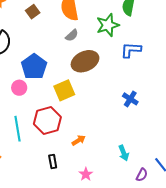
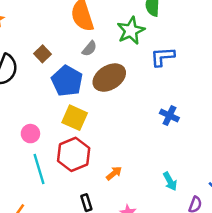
brown square: (33, 12) -> (43, 54), moved
blue pentagon: (34, 67) -> (67, 81), moved
pink circle: (19, 88) -> (30, 134), moved
yellow square: (64, 90) -> (75, 118), moved, turned -35

